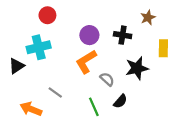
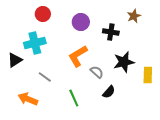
purple circle: (89, 35) -> (81, 22), moved
yellow rectangle: (163, 48) -> (148, 75), moved
gray line: (55, 92) -> (45, 77), moved
green line: (94, 107) -> (74, 98), moved

